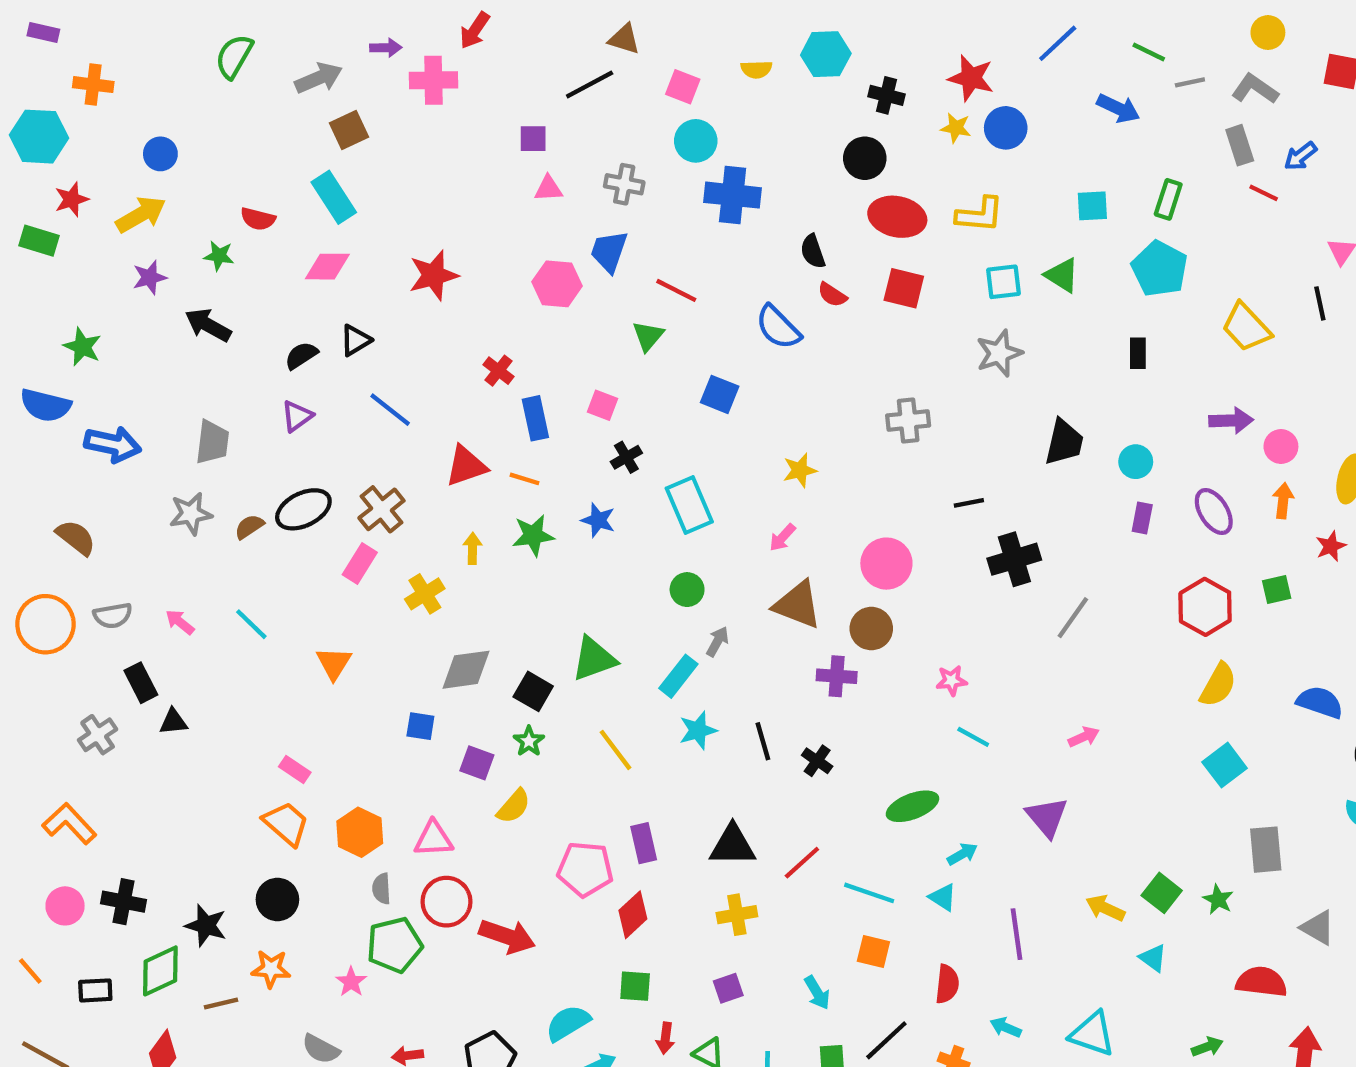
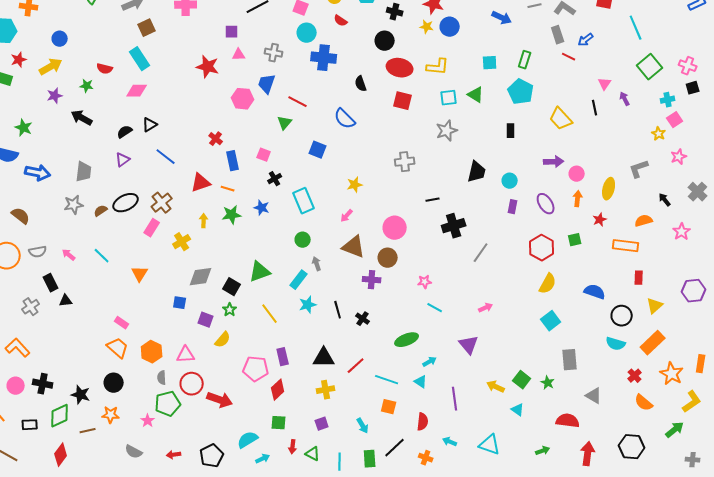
red star: (433, 275) -> (208, 67), moved, turned 30
red semicircle: (832, 295) -> (341, 21), moved
gray arrow: (717, 642) -> (317, 264), turned -48

